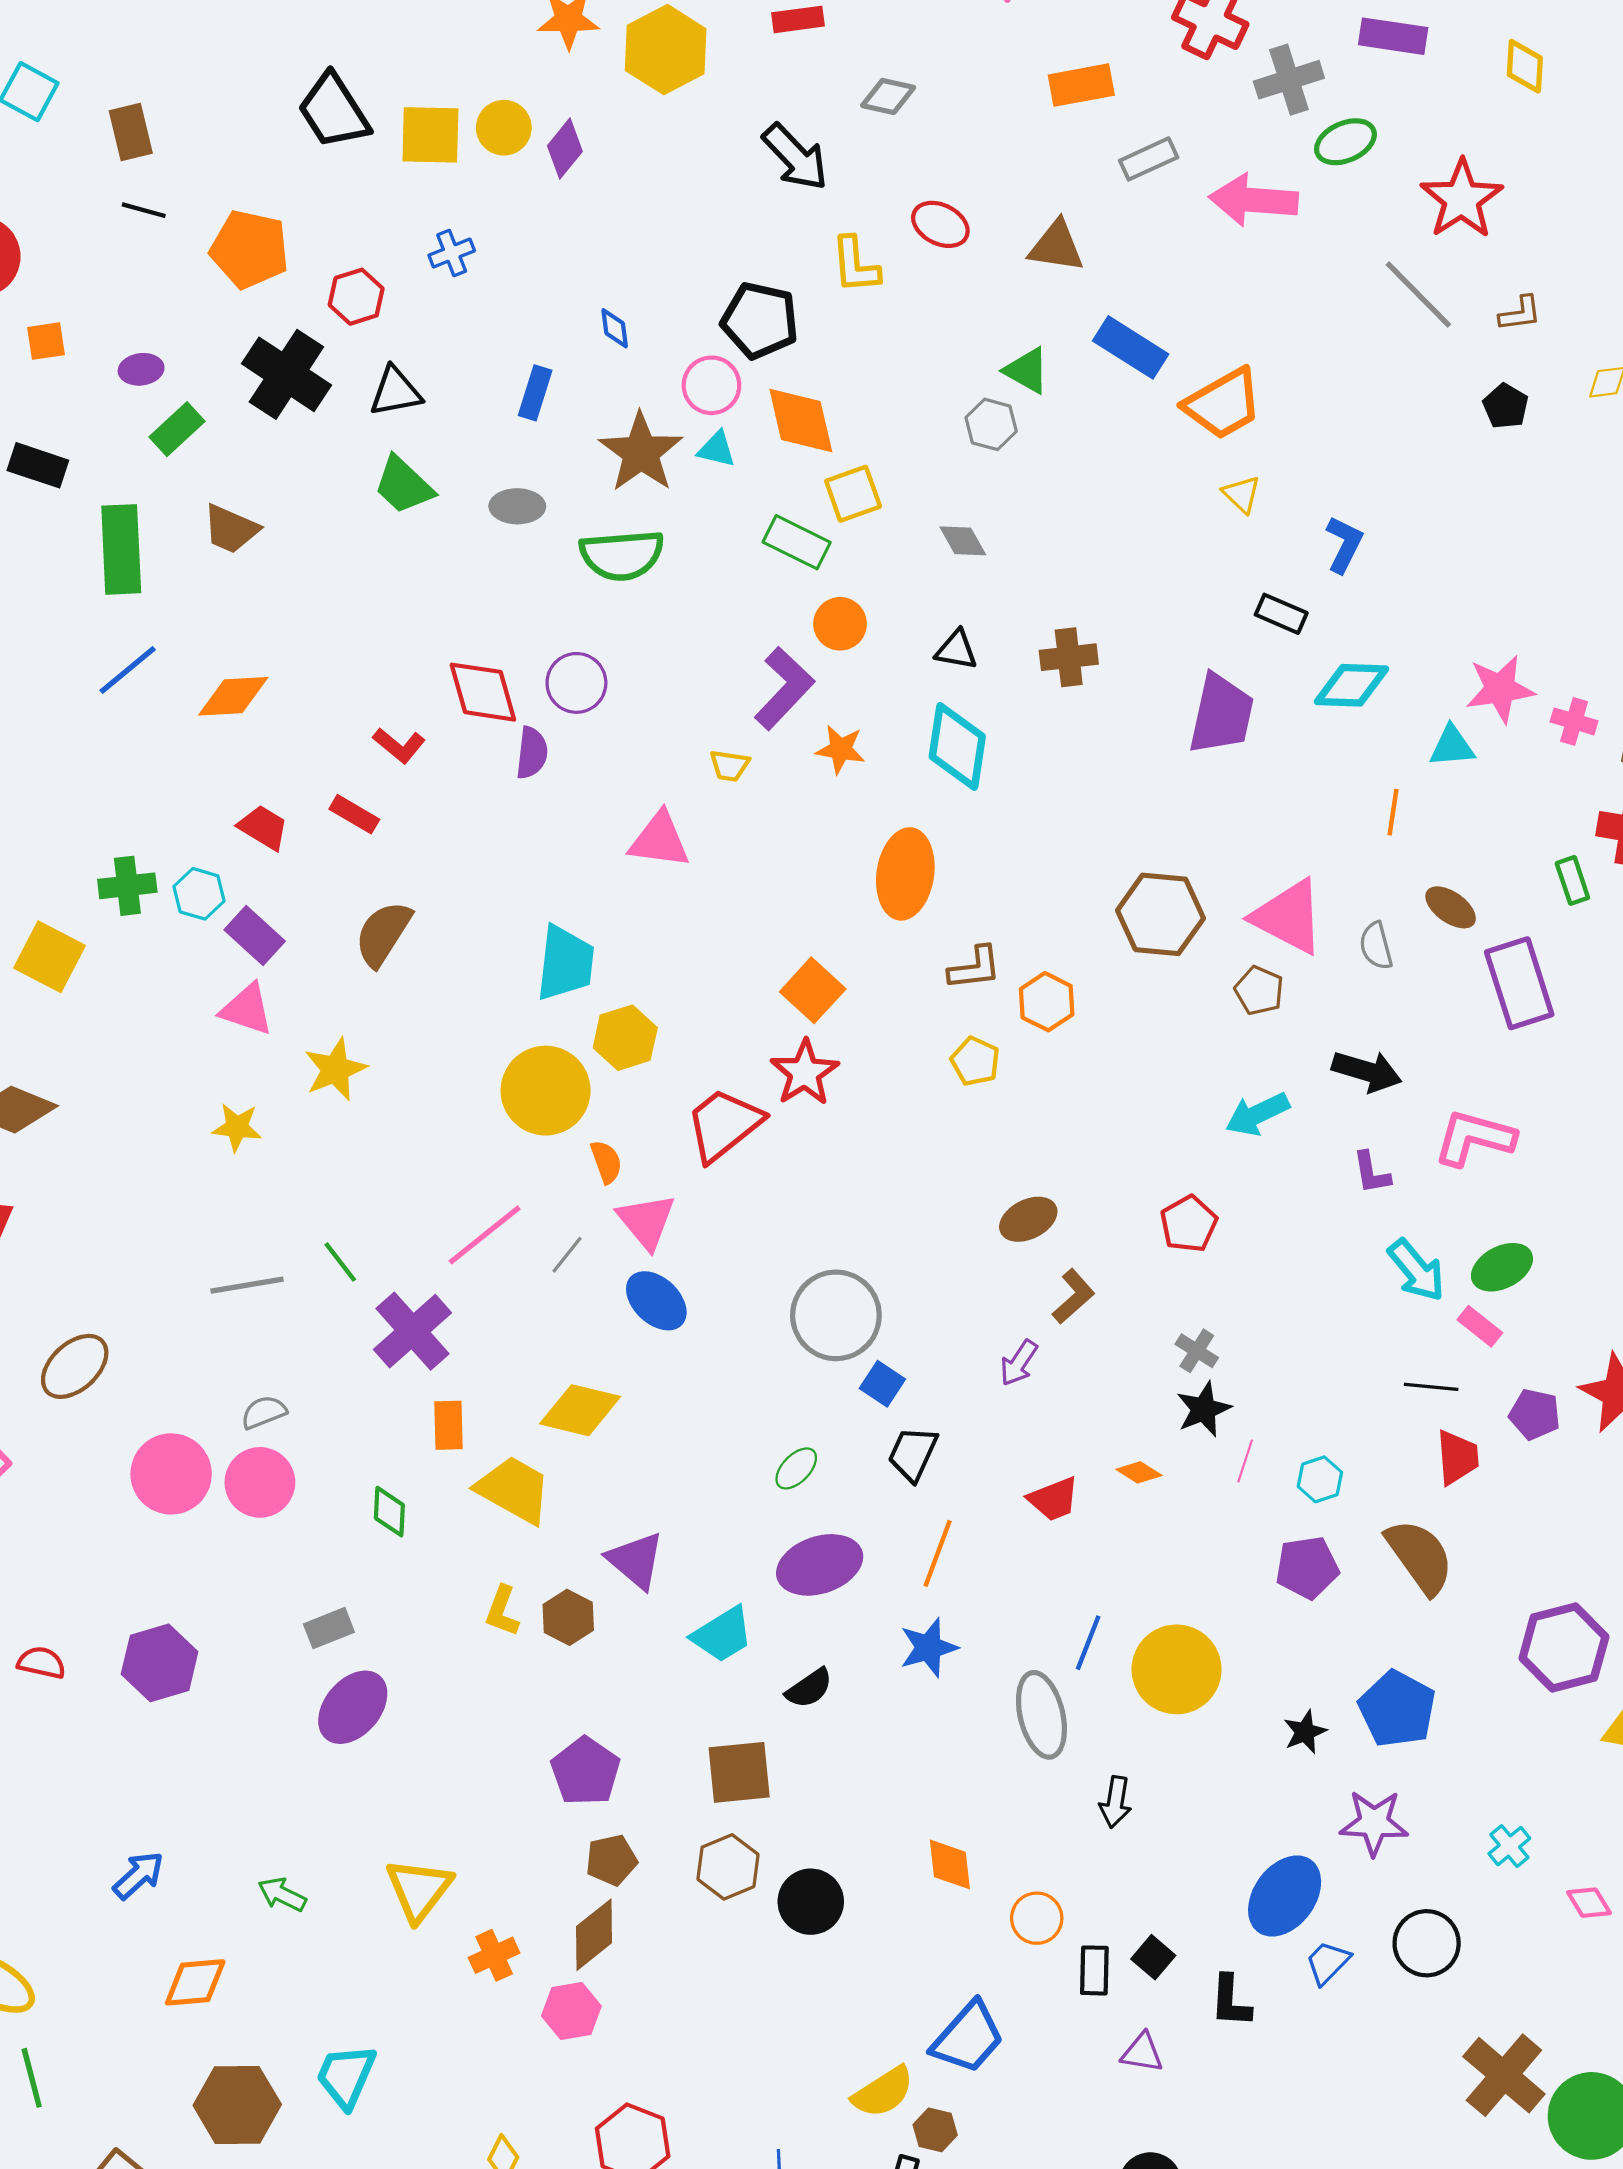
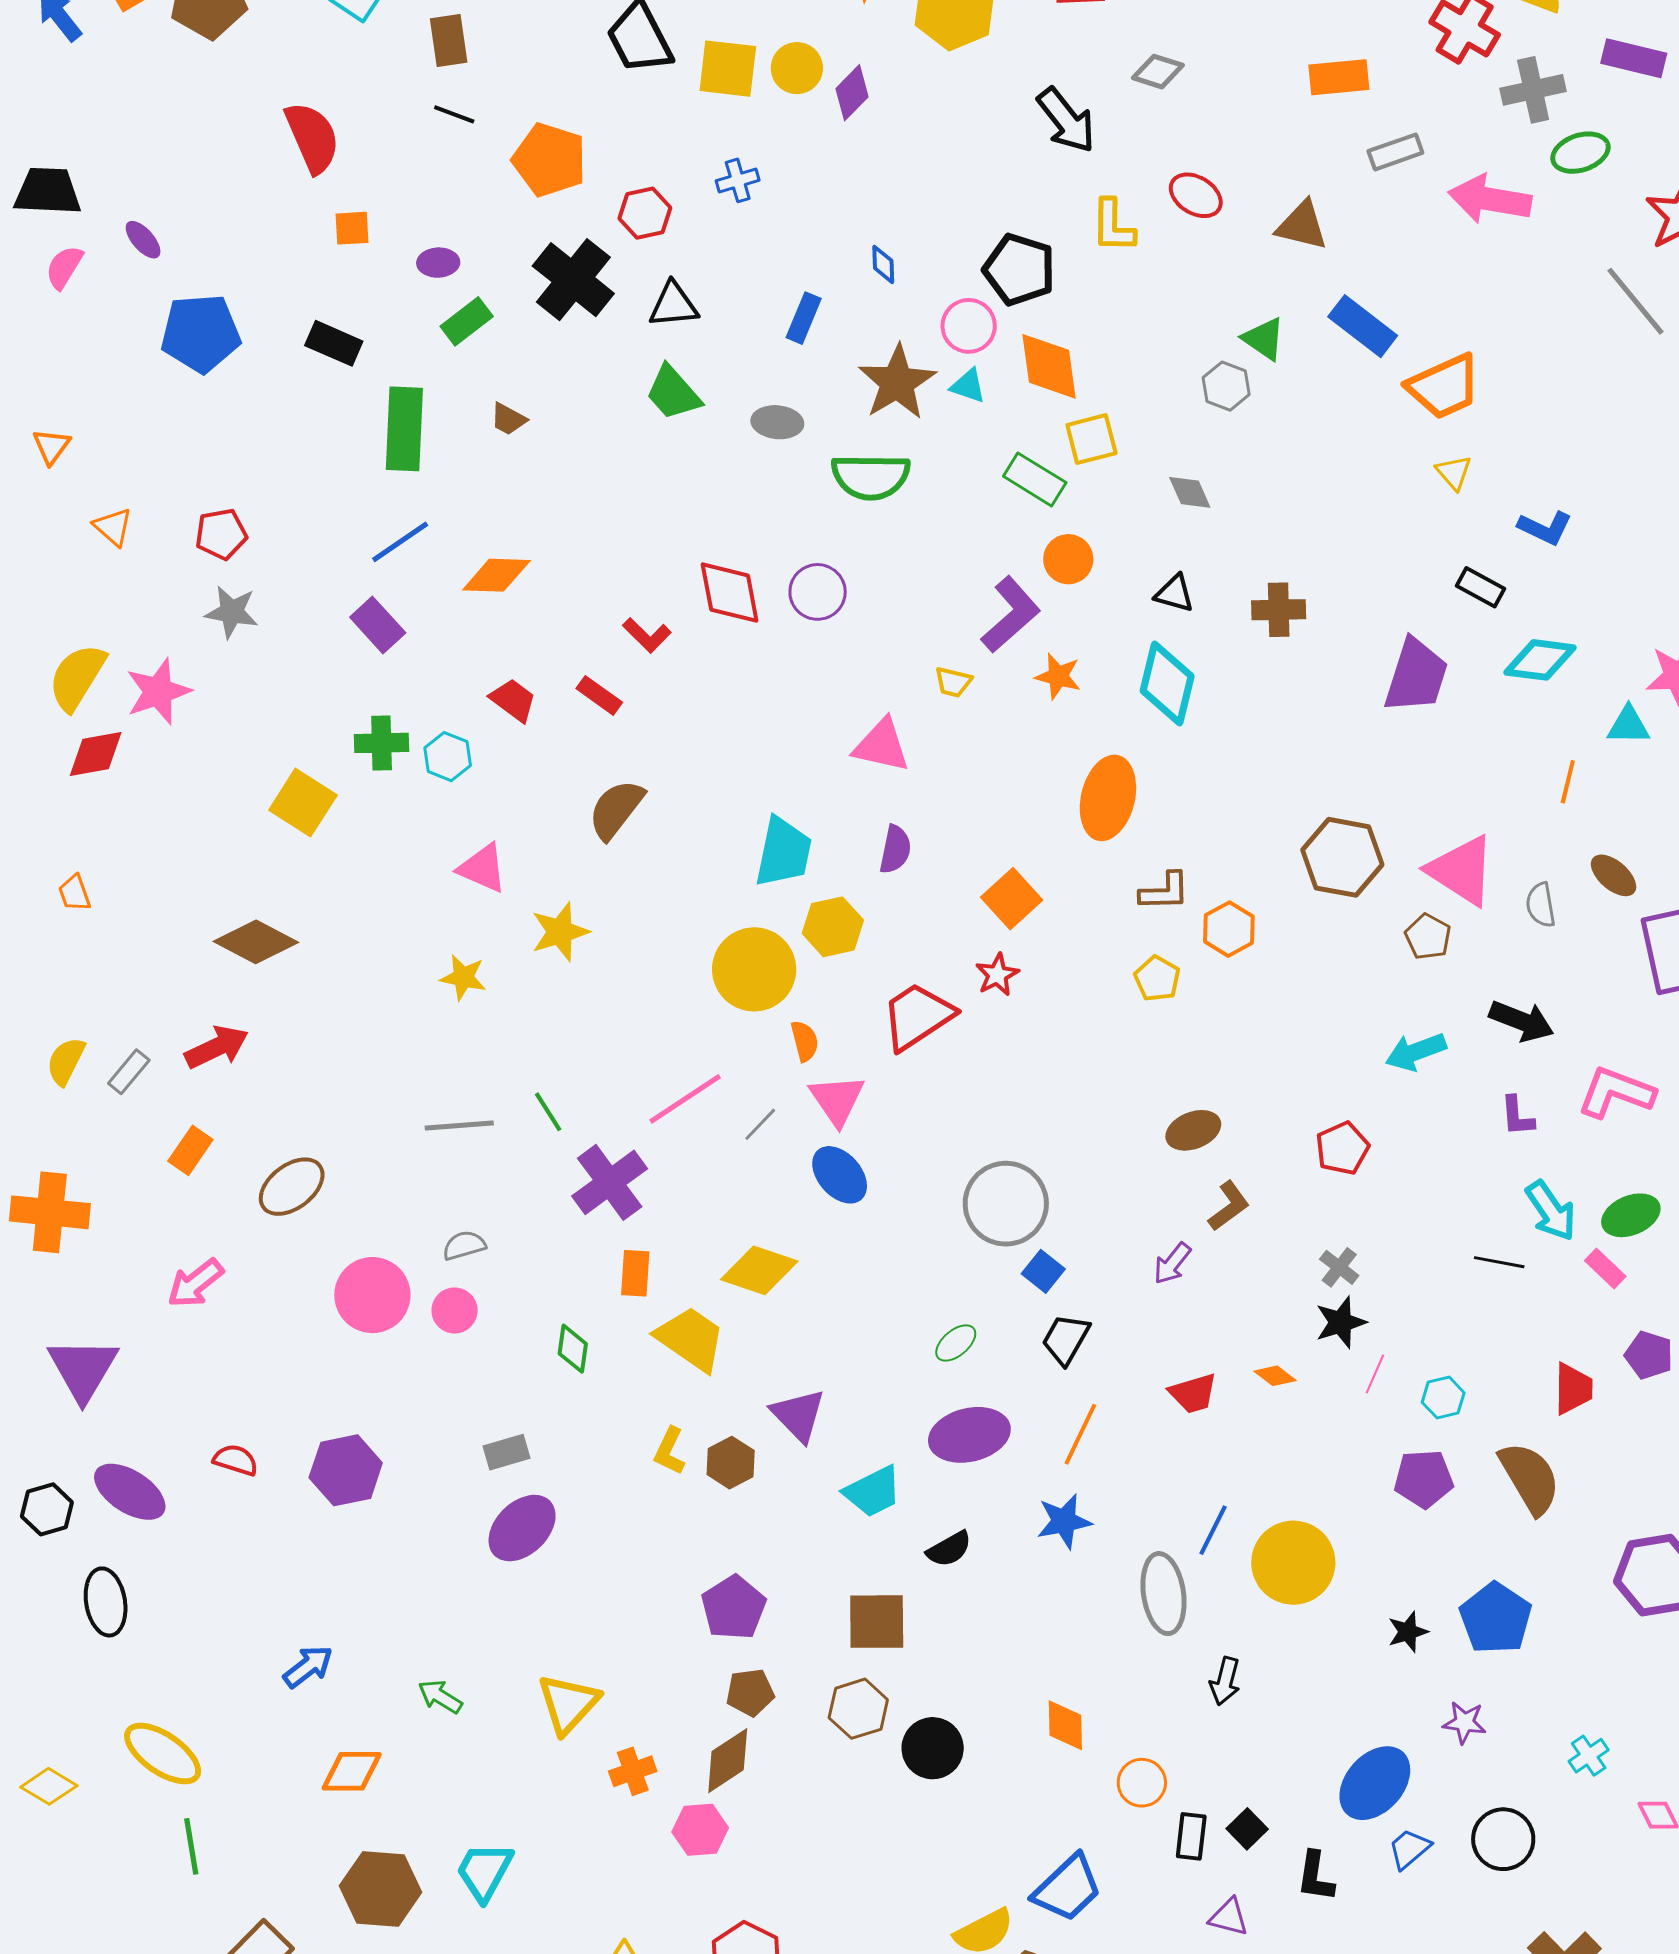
brown trapezoid: (231, 529) -> (508, 419), size x0.7
blue L-shape: (1344, 544) -> (1545, 528), turned 84
purple semicircle: (532, 753) -> (895, 849), moved
purple rectangle: (255, 936) -> (378, 625), moved
red star: (805, 1073) -> (997, 975), size x0.7
black line: (1431, 1387) -> (1499, 1262), moved
pink circle: (260, 1482) -> (455, 1310), size x0.7
purple star: (1374, 1823) -> (1464, 1722), size x0.7

